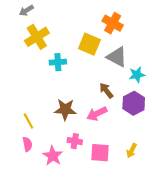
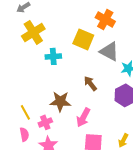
brown arrow: (106, 91) -> (90, 83), moved
pink arrow: (97, 114) -> (83, 117), moved, turned -36
pink cross: (75, 141) -> (45, 122), moved, turned -32

